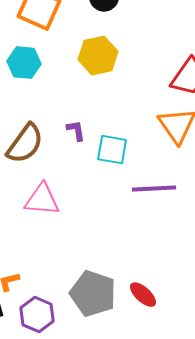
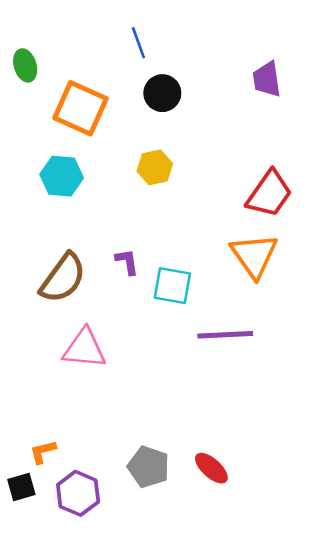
yellow hexagon: (98, 56) -> (155, 167), size x0.7
gray pentagon: (93, 294) -> (148, 467), size x0.7

